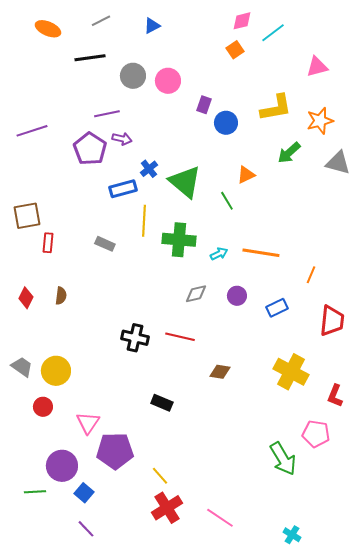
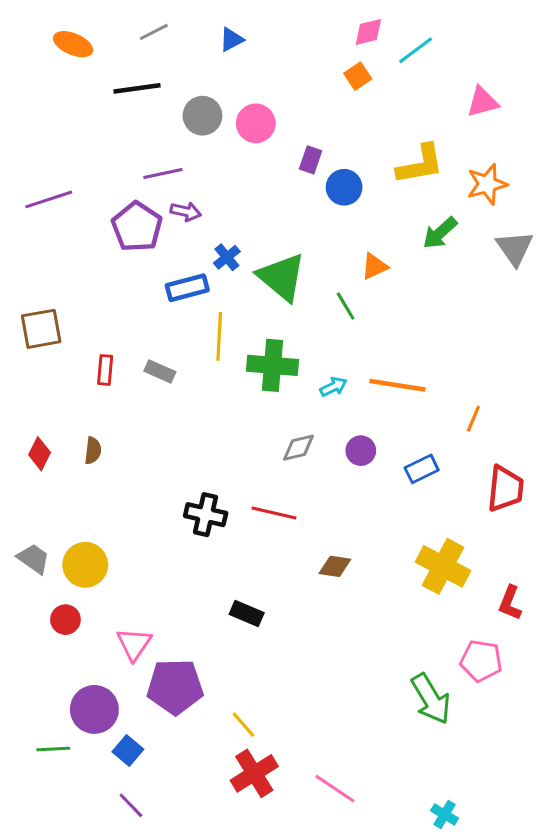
gray triangle: (338, 163) -> (515, 248), turned 40
red rectangle: (48, 243) -> (105, 370), moved

